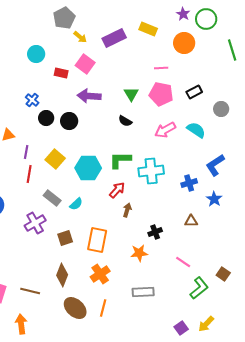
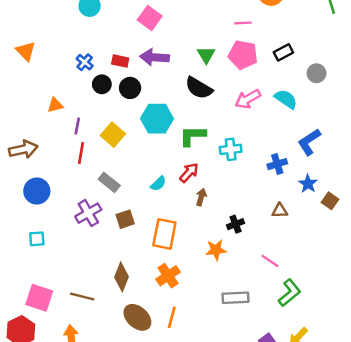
red rectangle: (61, 73) -> (120, 61), moved
black semicircle: (125, 121) -> (199, 88), size x1.6
cyan hexagon: (88, 168) -> (157, 119), moved
cyan cross: (151, 171) -> (231, 149), size x0.7
cyan semicircle: (76, 204) -> (158, 184), moved
brown square: (65, 238) -> (125, 219), moved
brown square: (223, 274) -> (330, 201), moved
gray rectangle: (143, 292) -> (236, 298), moved

